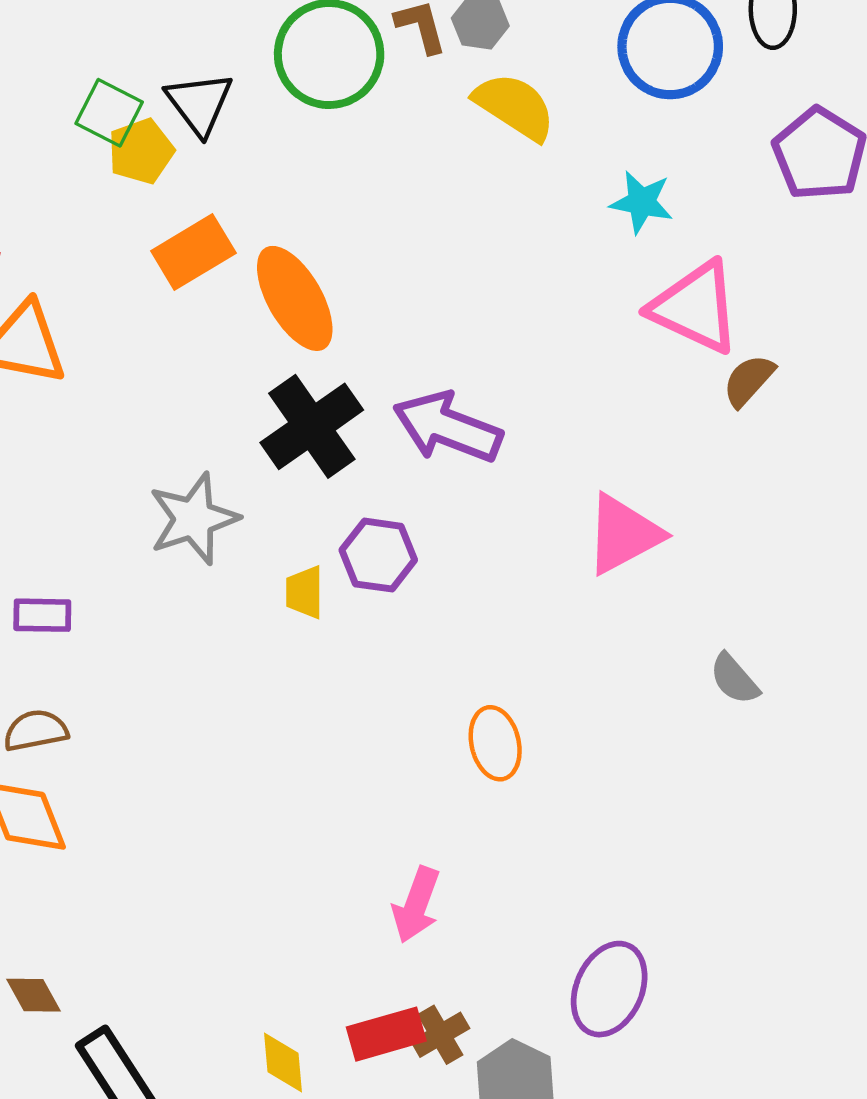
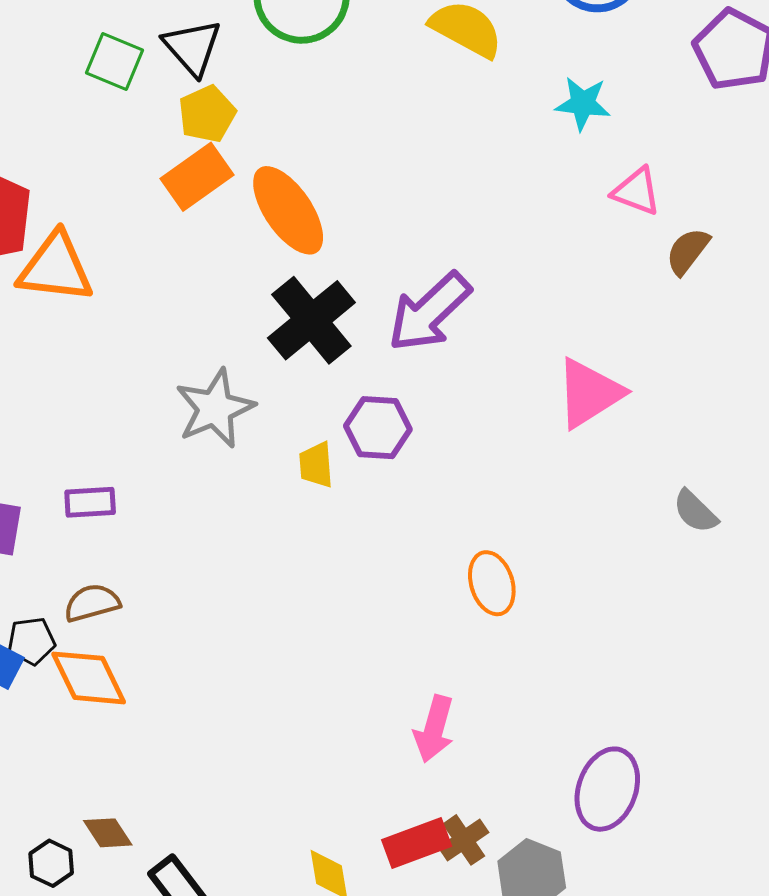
yellow pentagon: (141, 151) -> (207, 114), moved
pink triangle: (695, 307) -> (637, 191), size x0.6
purple arrow: (448, 427) -> (429, 312), turned -60

